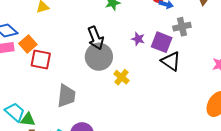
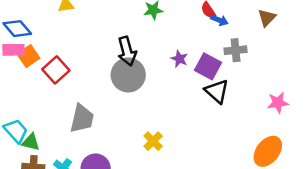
orange square: (28, 44) -> (28, 56), moved
red square: (41, 60) -> (56, 70), turned 30
yellow cross: (121, 77) -> (153, 141), moved

